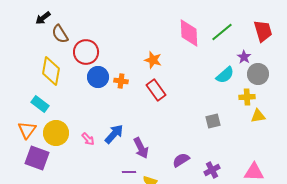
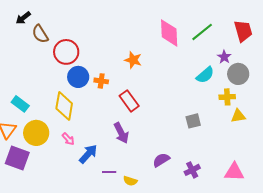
yellow diamond: (51, 71) -> (64, 106), moved
red rectangle: (156, 90) -> (129, 101), moved
blue arrow: (114, 134) -> (88, 154), moved
purple arrow: (141, 148) -> (121, 133), moved

